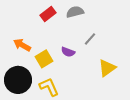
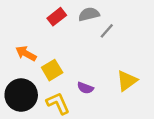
gray line: (90, 39) -> (107, 31), moved
purple semicircle: (68, 52) -> (85, 88), moved

